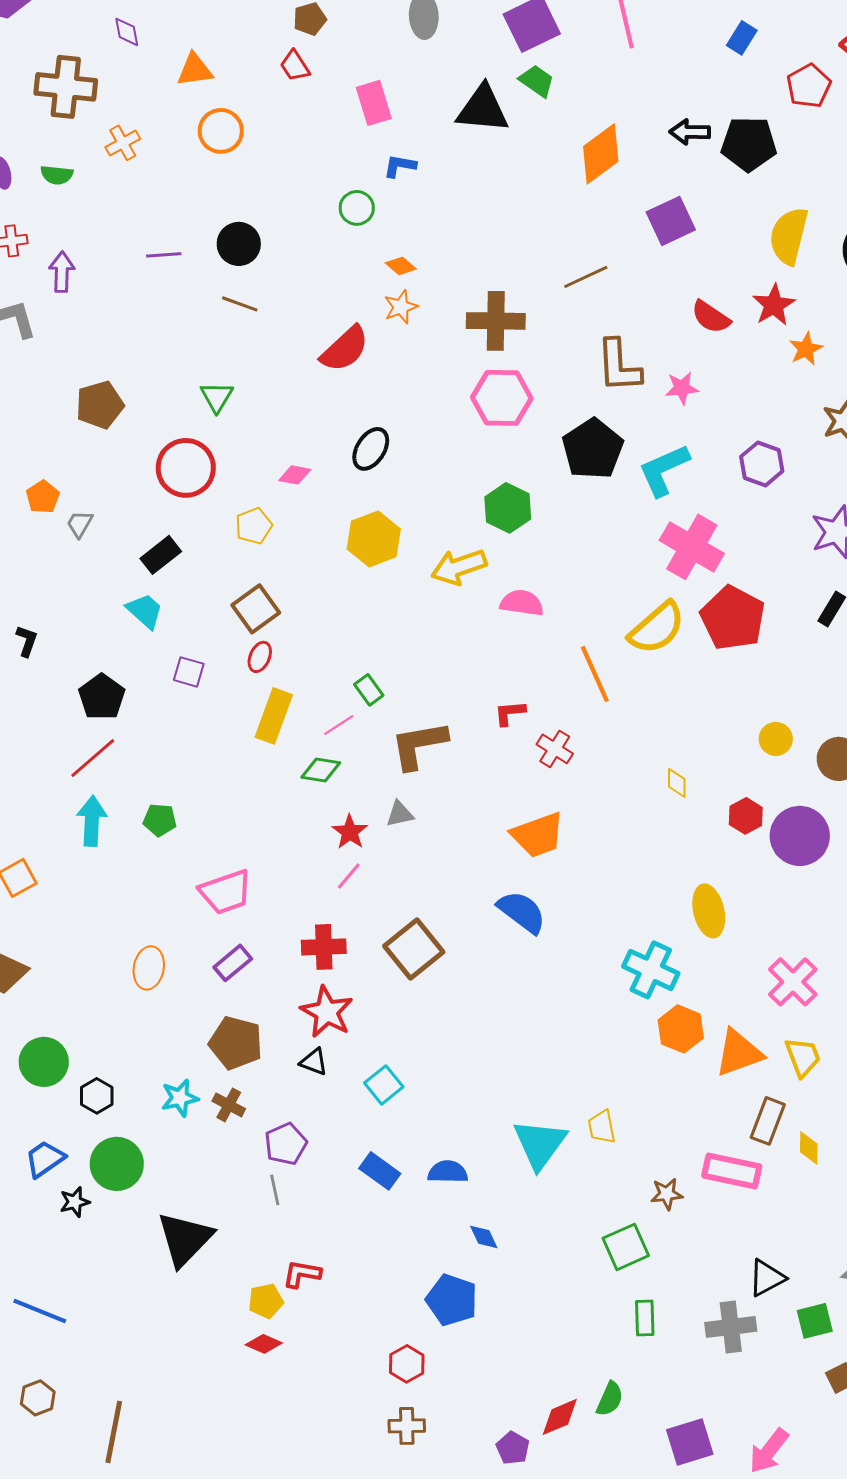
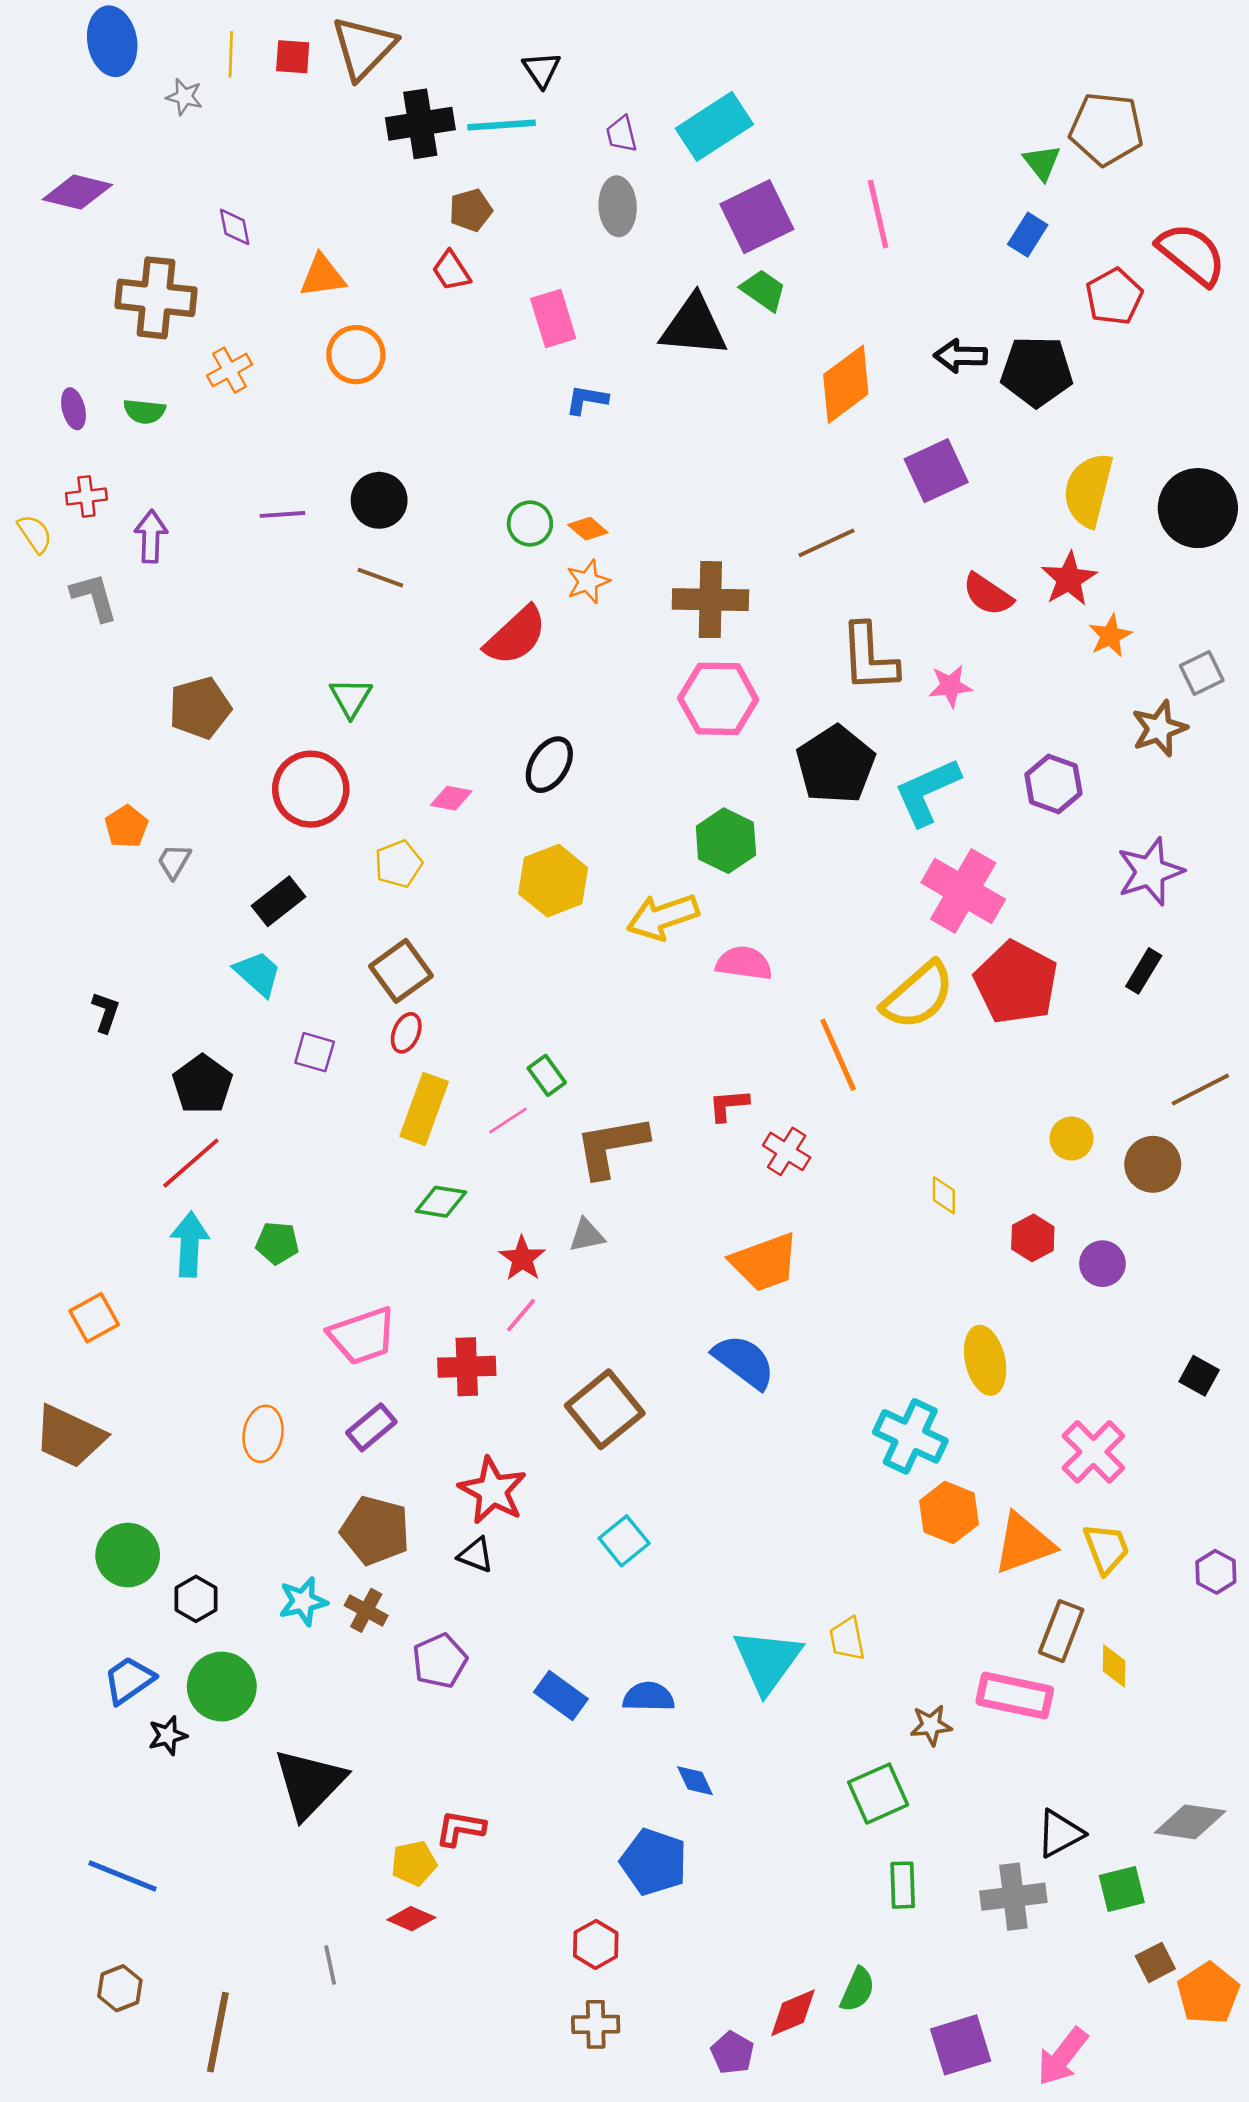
green circle: (357, 208) -> (530, 523), moved
green diamond: (321, 770) -> (441, 1202), moved
purple circle: (800, 836) -> (1102, 1264), size x0.6
red cross: (324, 947) -> (467, 1367), moved
cyan square: (384, 1085) -> (624, 1541), moved
gray line: (275, 1190) -> (330, 1965), moved

